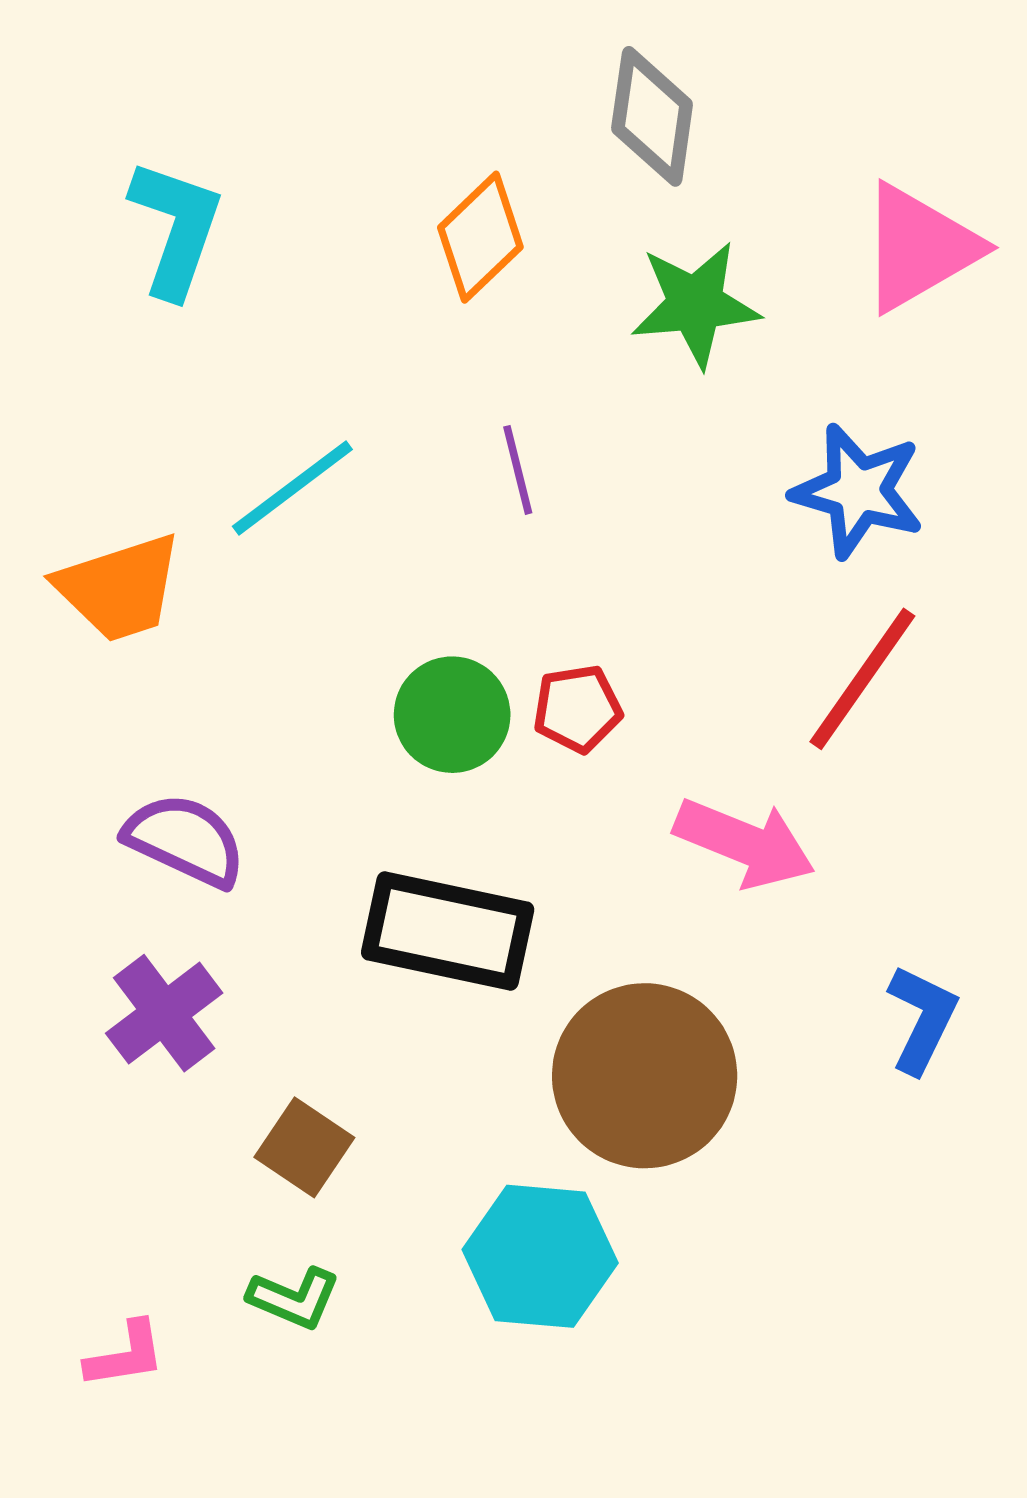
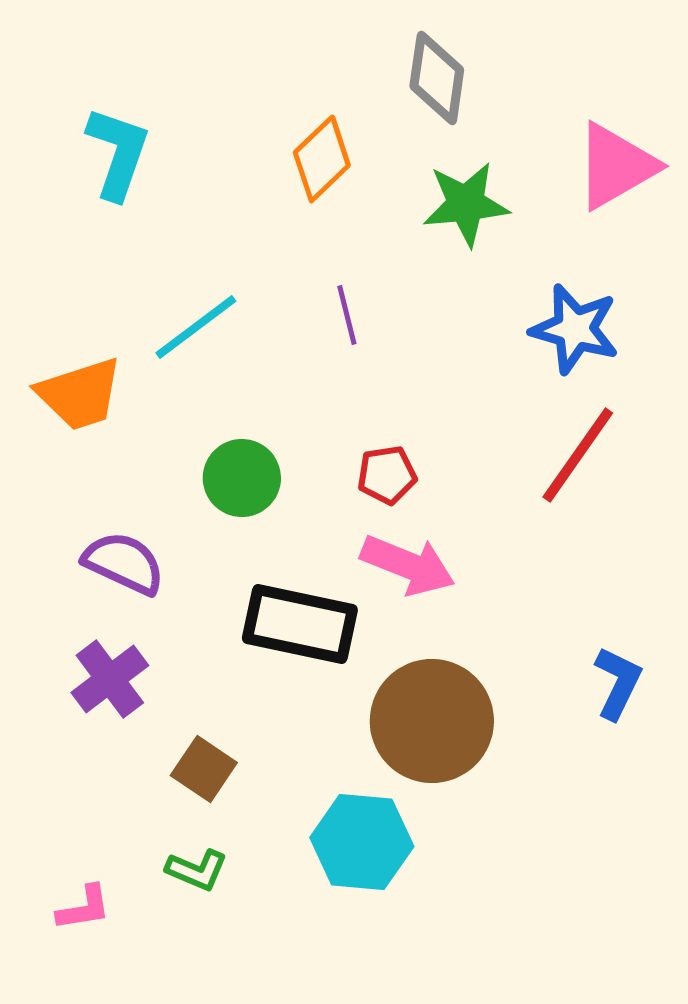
green circle: (452, 715) -> (242, 478), moved
pink arrow: (745, 843) -> (408, 565), moved

